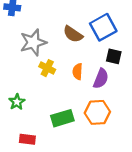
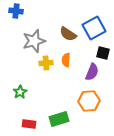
yellow cross: (47, 68) -> (46, 63), turned -32
orange semicircle: (78, 72) -> (66, 60), moved
green rectangle: (62, 118) -> (59, 119), moved

